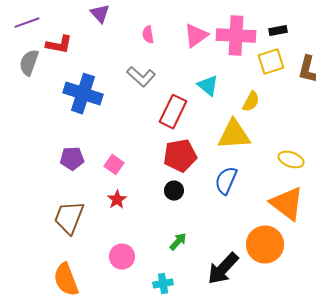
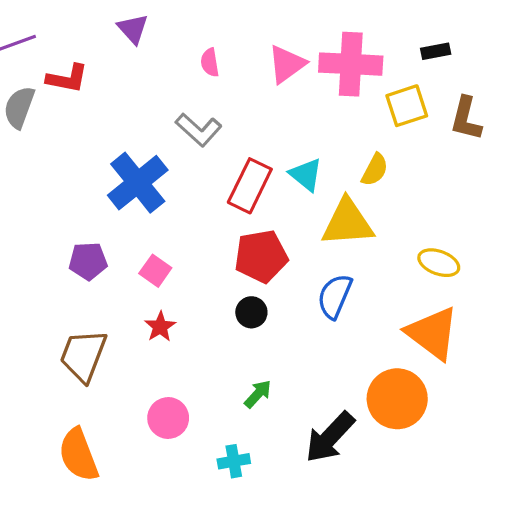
black rectangle: (278, 31) -> (436, 51), moved
cyan triangle: (208, 86) -> (306, 175), moved
blue cross: (83, 94) -> (138, 183), moved, turned 33

